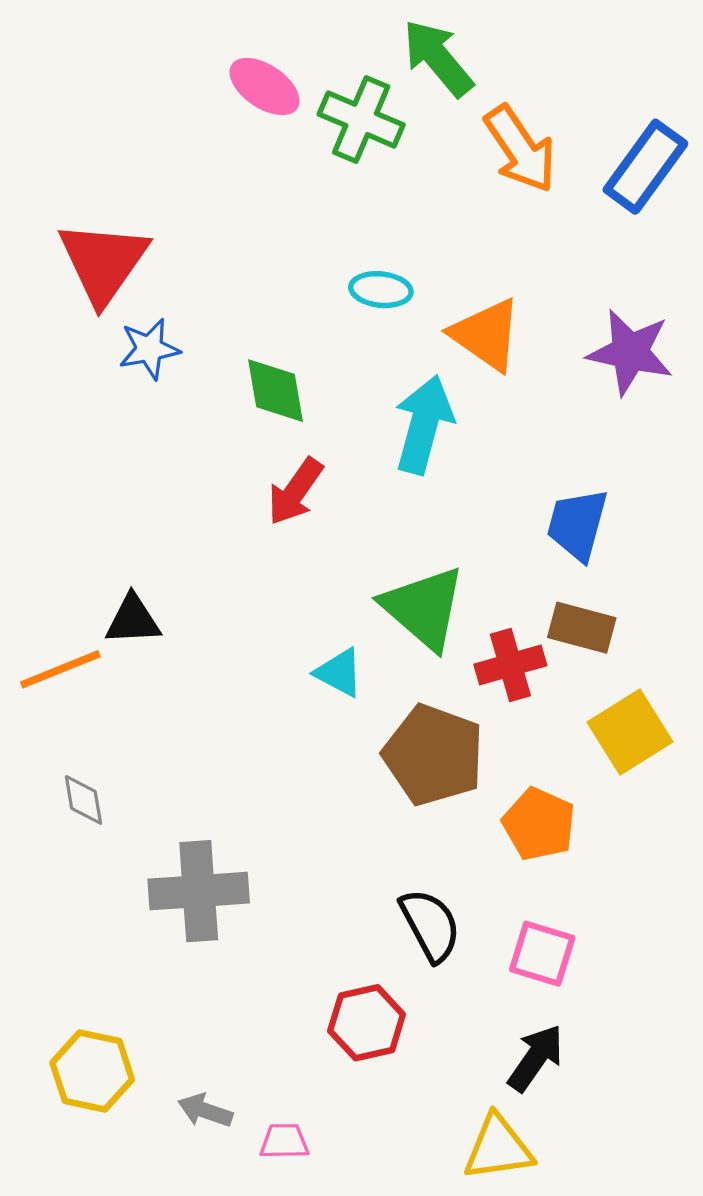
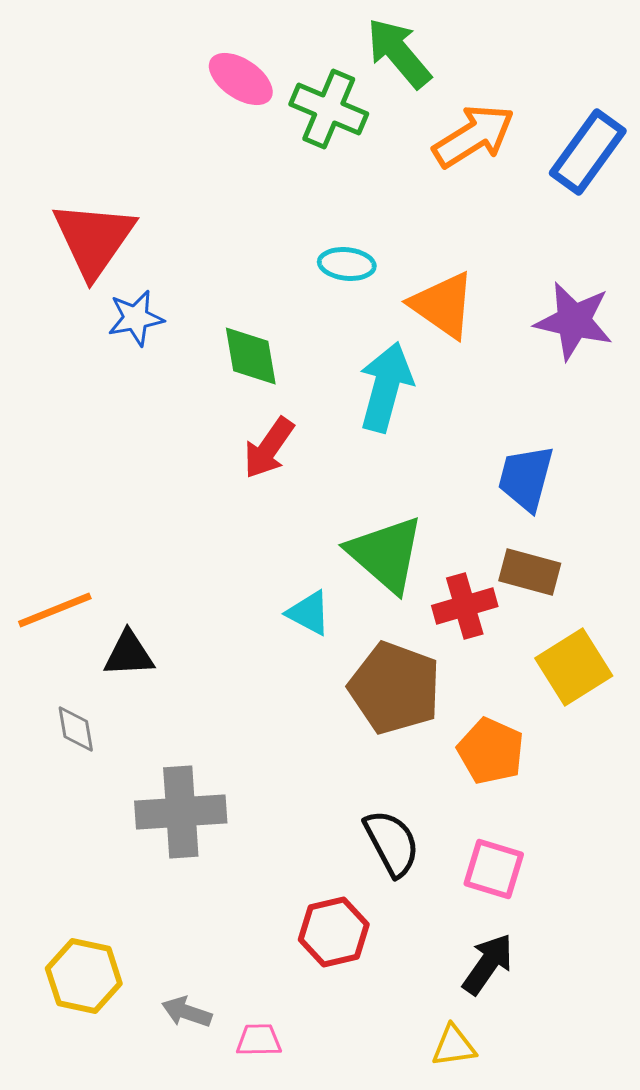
orange arrow: (520, 149) -> (474, 136), turned -88
black triangle: (133, 620) -> (129, 654), moved
yellow triangle: (498, 1148) -> (454, 1046), size x0.7

